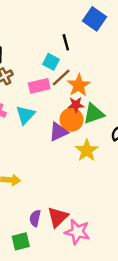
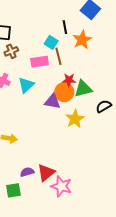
brown line: (61, 78) -> (58, 56), turned -66
orange star: (79, 85) -> (82, 40), moved
purple triangle: (58, 132) -> (52, 101), turned 30
purple semicircle: (35, 218) -> (27, 172), turned 56

